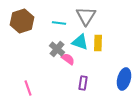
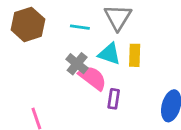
pink semicircle: (68, 59) -> (93, 78), size x1.5
purple rectangle: (83, 83) -> (114, 99), moved

